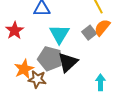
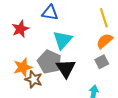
gray square: (89, 33) -> (102, 62), moved
black triangle: (68, 62) -> (66, 68), turned -30

